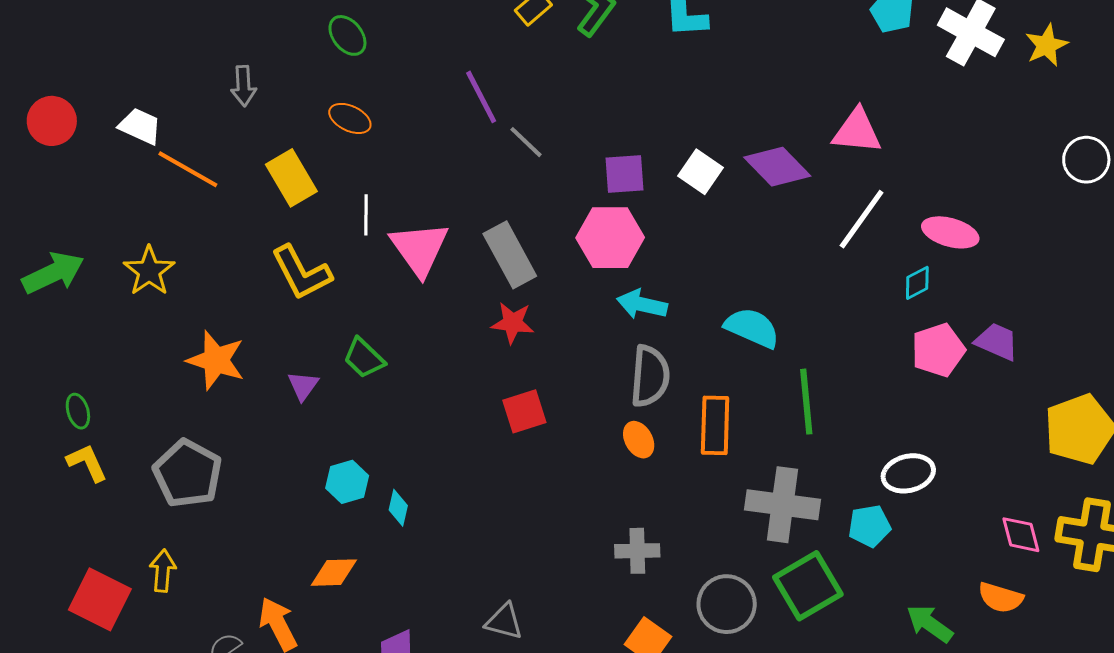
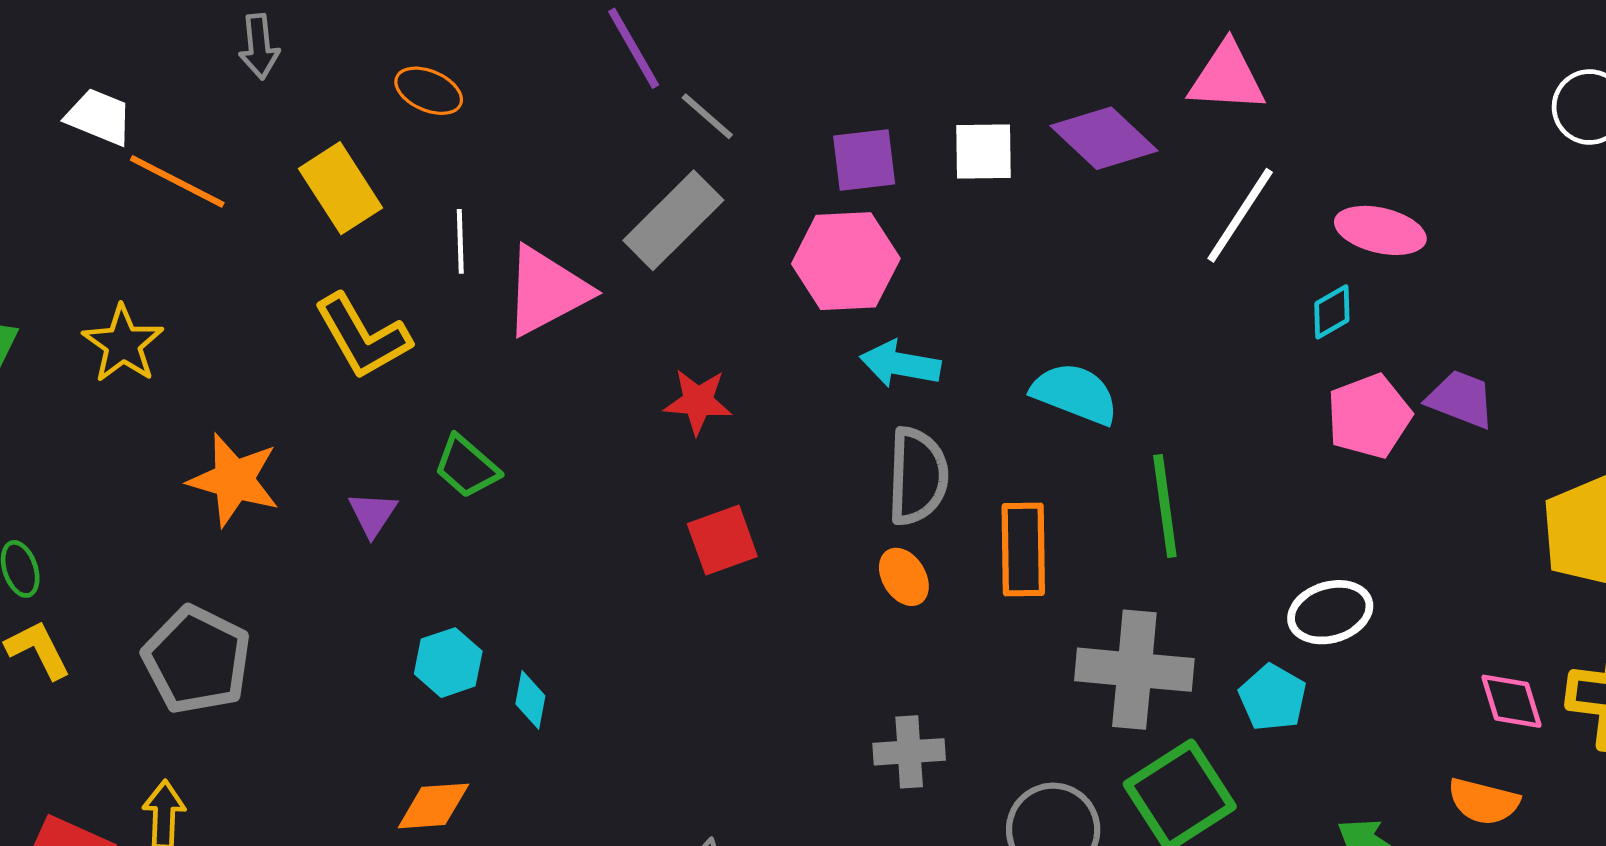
white square: (700, 172) -> (984, 152), turned -33
pink triangle: (419, 249) -> (547, 291), turned 40
gray rectangle: (510, 255) -> (673, 220), moved, turned 76
cyan pentagon: (869, 526) -> (1273, 698), turned -30

